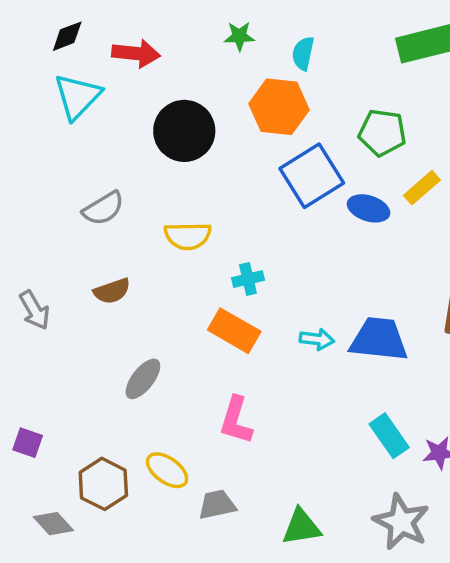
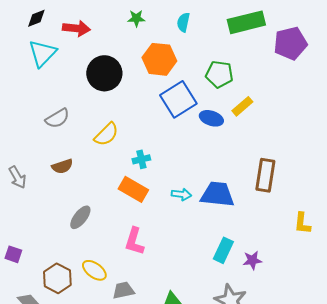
cyan semicircle: (303, 53) -> (183, 22), moved
yellow semicircle: (188, 236) -> (106, 134), turned -44
cyan rectangle: (389, 436) -> (223, 250), turned 60

